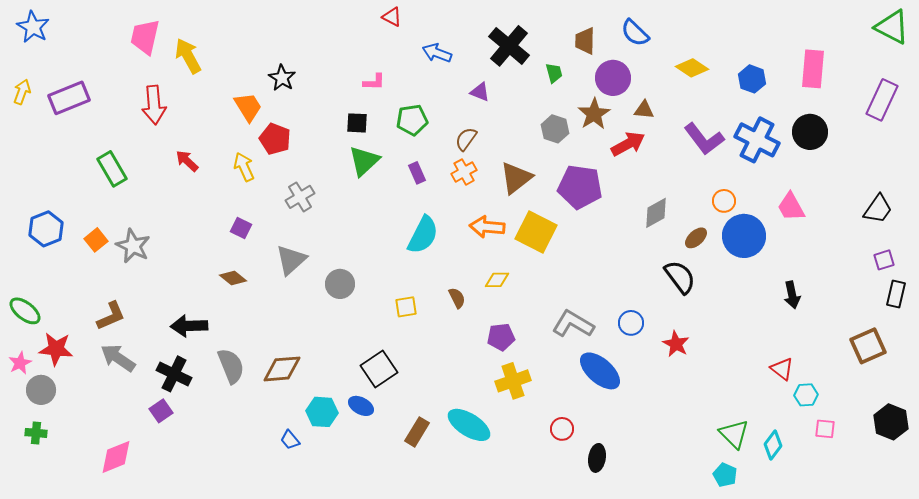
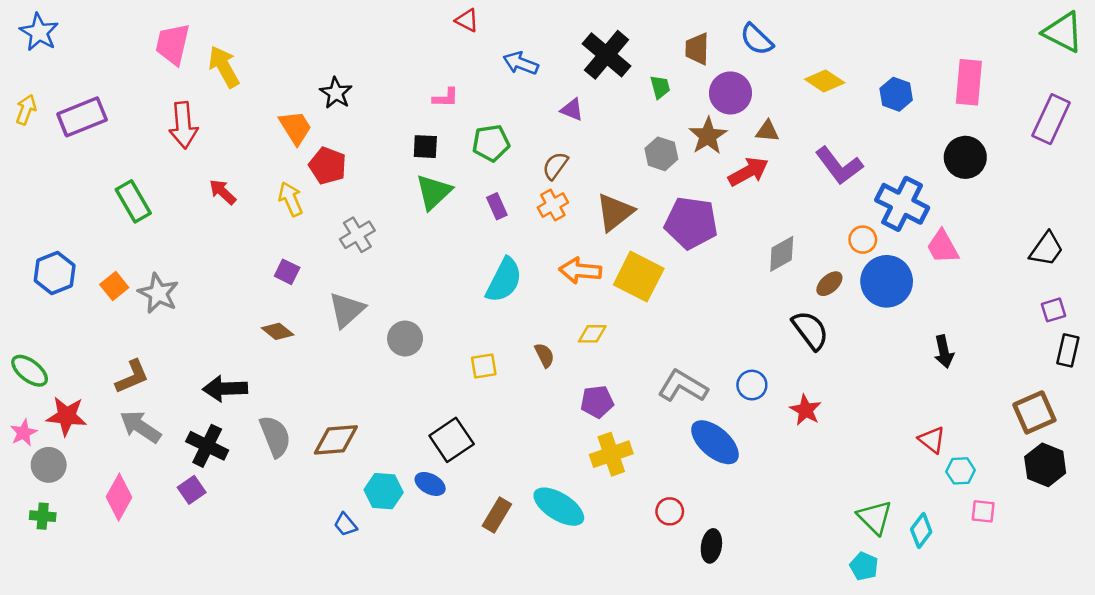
blue cross: (757, 140) -> (902, 204), moved
black hexagon: (891, 422) -> (1045, 465), moved
pink diamond: (116, 457) -> (119, 497), moved, turned -39

